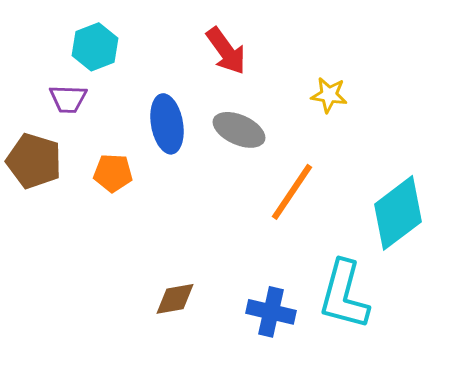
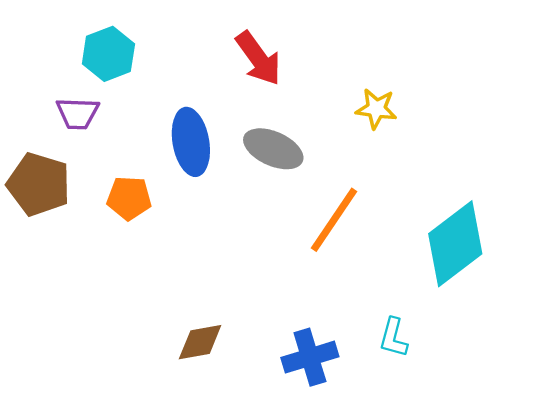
cyan L-shape: (344, 295) -> (393, 338), size x0.5
blue cross: (271, 312) -> (310, 357), turned -30

